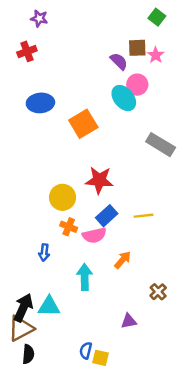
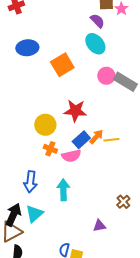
purple semicircle: (119, 61) -> (97, 21), moved
pink circle: (137, 85) -> (106, 76), moved
blue arrow: (44, 252) -> (30, 182), moved, size x1.5
orange arrow: (123, 260) -> (96, 137), moved
cyan triangle: (49, 306) -> (34, 214), turned -42

